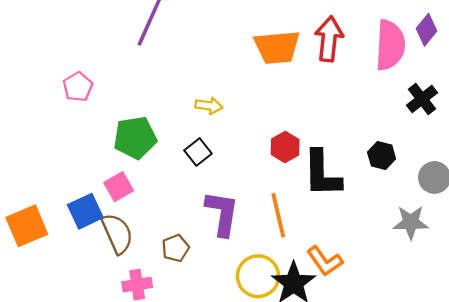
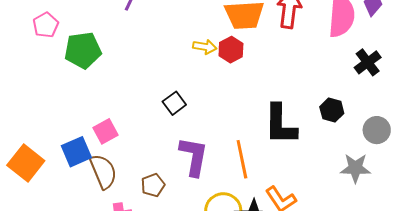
pink pentagon: (78, 87) -> (46, 25), moved
yellow arrow: (209, 106) -> (205, 47), moved
green pentagon: (135, 138) -> (83, 50), moved
red hexagon: (285, 147) -> (231, 50), moved
orange square: (27, 226) -> (26, 163), turned -30

